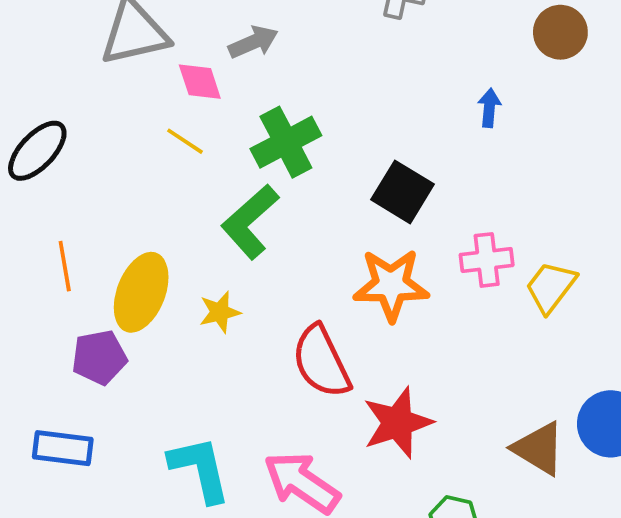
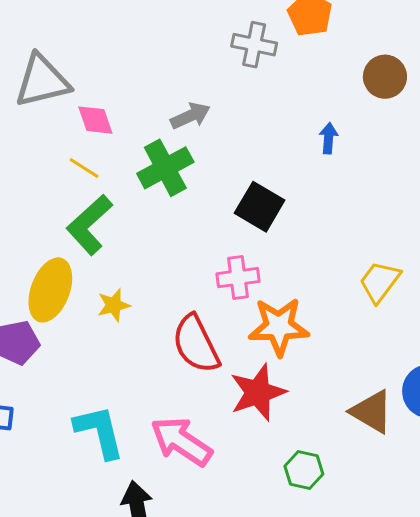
gray arrow: (253, 42) -> (190, 116), moved
green L-shape: (250, 222) -> (89, 225), moved
pink cross: (487, 260) -> (238, 278), moved
orange star: (391, 285) -> (279, 327), moved

